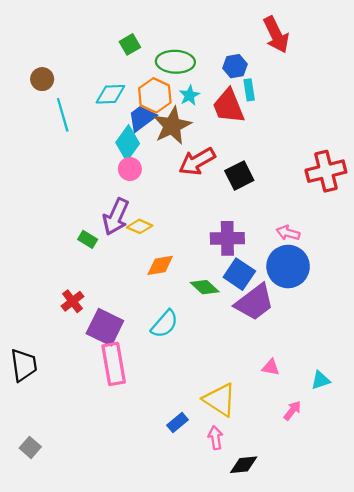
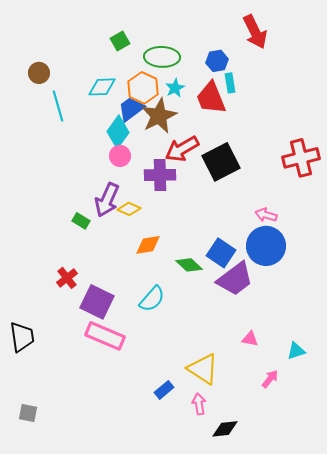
black square: (239, 175) -> (221, 162), size x1.4
purple cross: (227, 238) -> (160, 175), moved
pink rectangle: (114, 364) -> (105, 336), turned -57
gray square: (30, 447) -> (28, 413), turned -30

